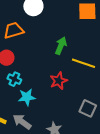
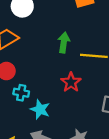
cyan star: (27, 97) -> (40, 109), turned -30

